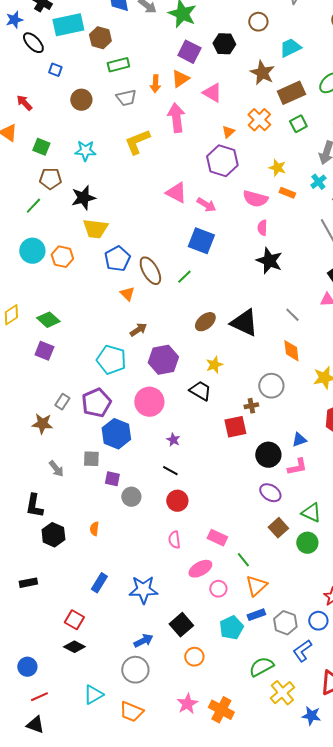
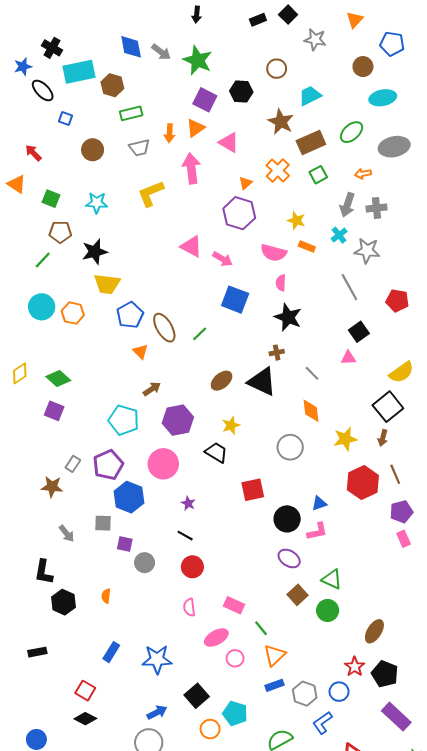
blue square: (201, 241) -> (235, 300), moved
brown cross: (251, 406) -> (277, 353), moved
cyan pentagon: (231, 628) -> (235, 713), moved, turned -30

